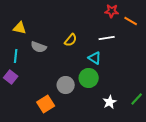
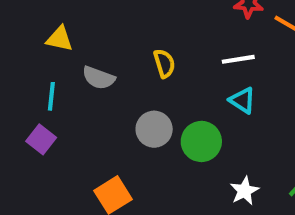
yellow semicircle: (71, 40) -> (164, 63), turned -56
cyan triangle: (95, 58) -> (242, 100), moved
gray circle: (66, 85) -> (154, 129), moved

